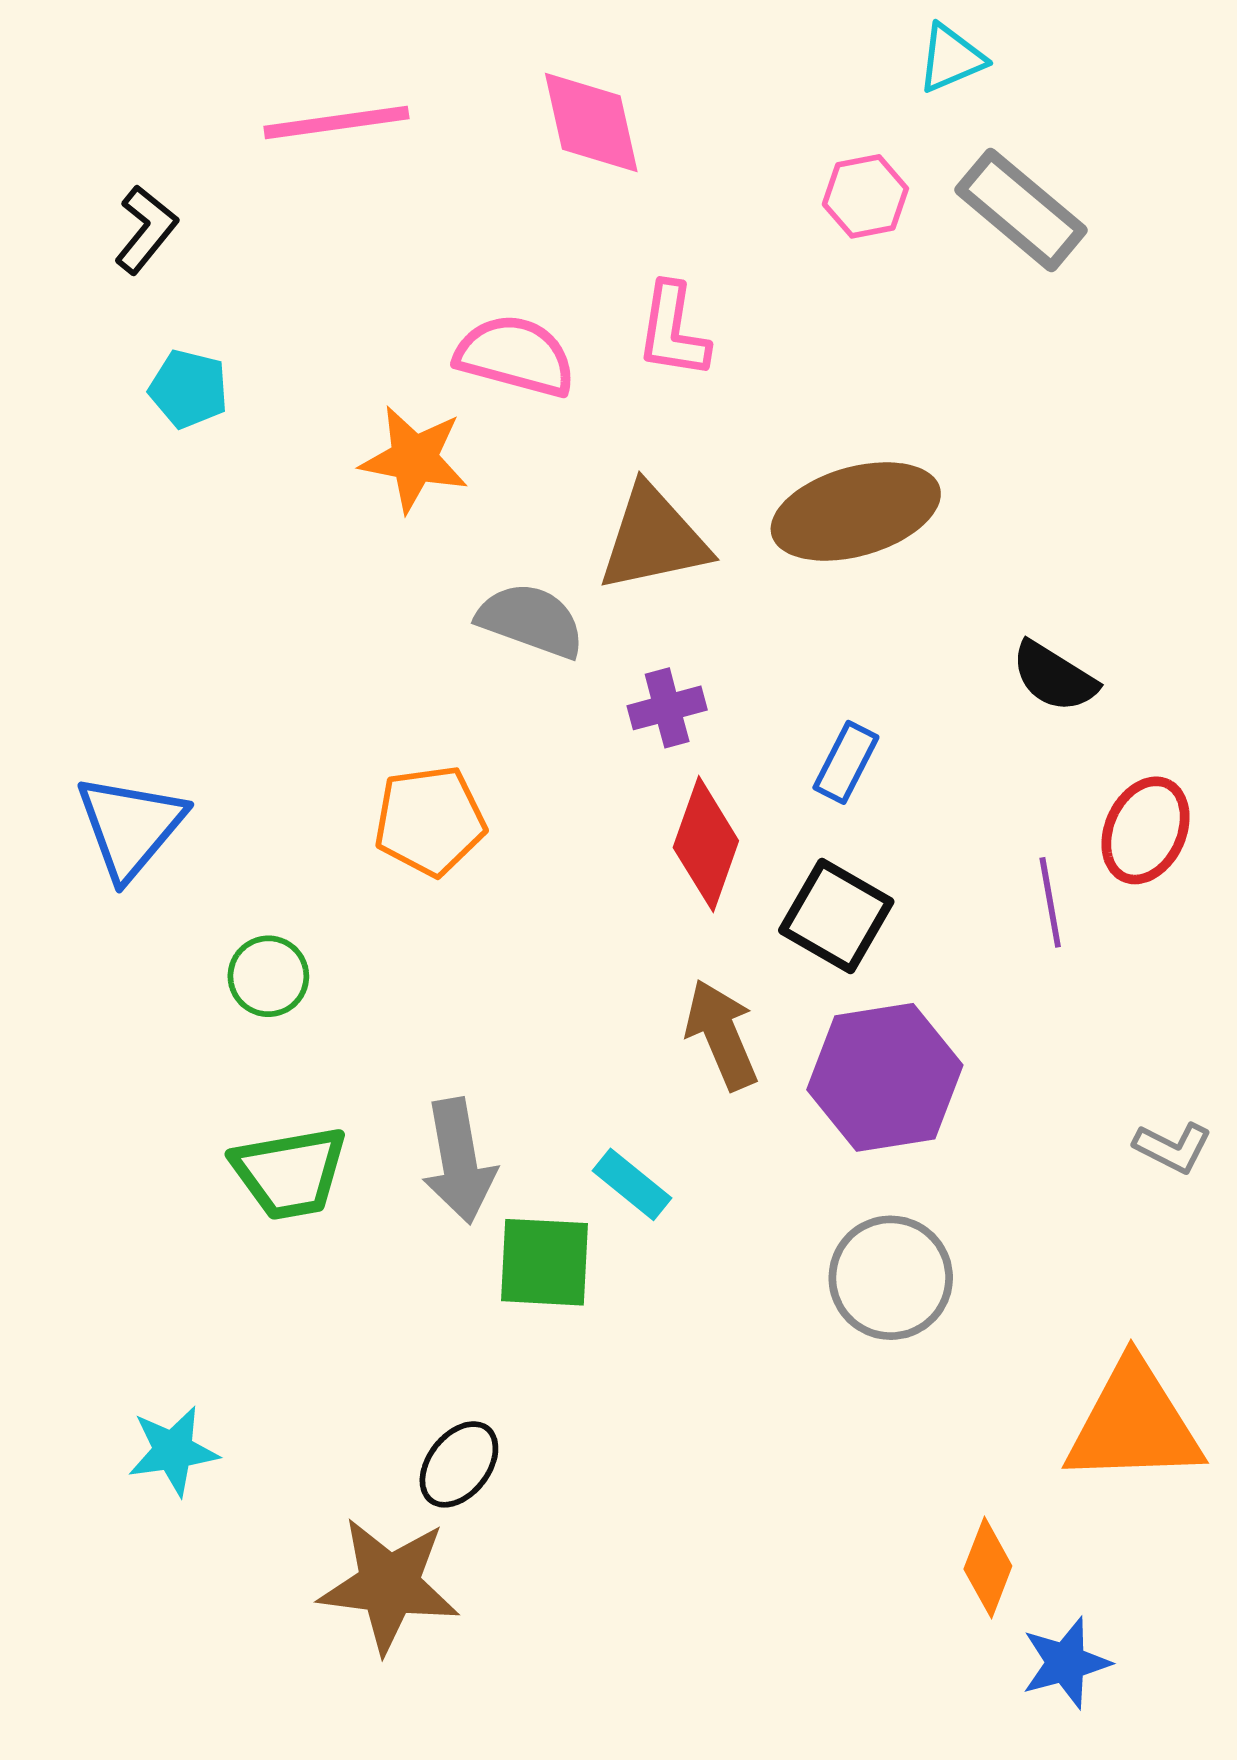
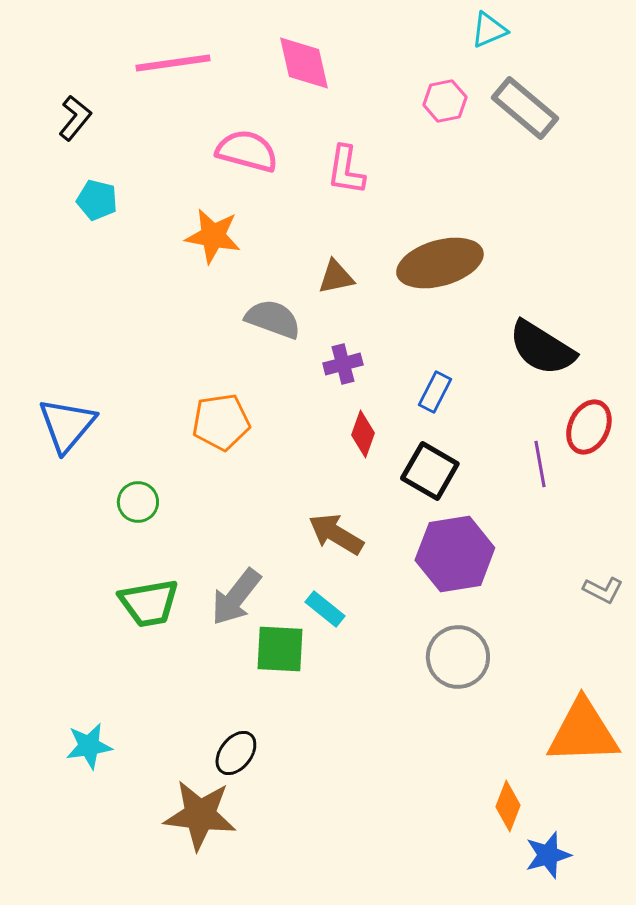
pink semicircle: (515, 356) -> (247, 151), moved
brown triangle: (653, 539) -> (336, 277), size x0.6
black semicircle: (1054, 677) -> (542, 348), size x1.5
red diamond: (706, 844) -> (363, 434), size x0.7
brown arrow: (722, 1035) -> (336, 534), moved, turned -36
gray arrow: (459, 1161) -> (236, 597), turned 48

